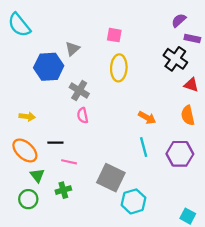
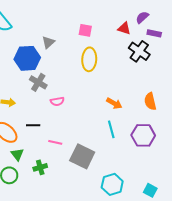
red triangle: (191, 85) -> (124, 28), moved
gray cross: (79, 91) -> (38, 82), moved
pink semicircle: (83, 115) -> (57, 101), turned -88
pink line: (69, 162) -> (55, 142), moved
cyan hexagon: (134, 201) -> (112, 184), moved

